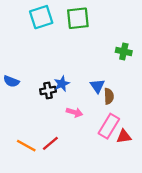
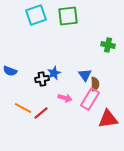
pink rectangle: (109, 126) -> (90, 99), moved
red triangle: (124, 136) -> (108, 119), size x1.5
red line: (50, 143) -> (41, 113), moved
orange line: (26, 146) -> (23, 108), moved

